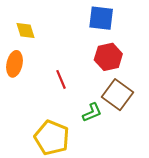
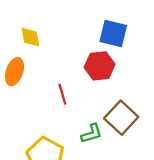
red hexagon: (108, 57) -> (100, 66), moved

